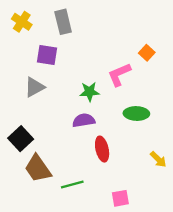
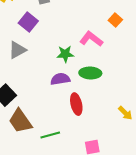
purple square: (47, 55) -> (28, 22), turned 30
pink L-shape: (119, 75) -> (91, 39), turned 60
green ellipse: (136, 113) -> (90, 73), moved

